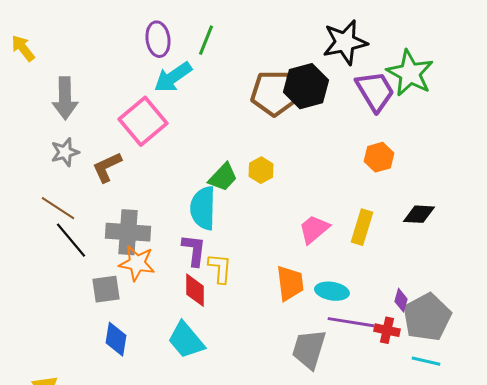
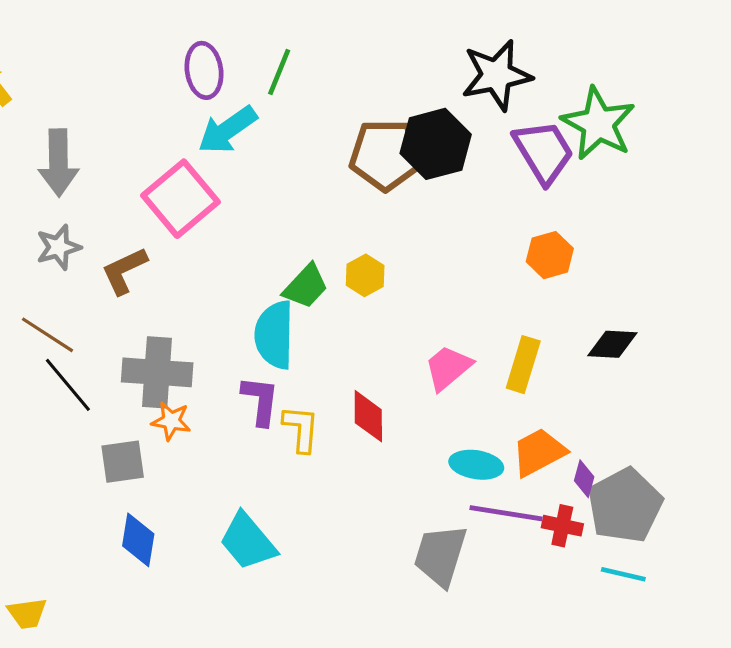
orange star: (137, 263) -> (171, 421), size x0.7
orange trapezoid: (290, 283) -> (539, 452), moved, turned -111
red diamond: (195, 290) -> (368, 416), moved

